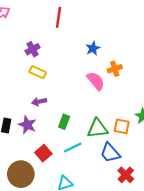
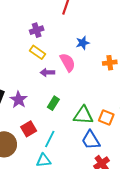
blue star: (93, 48) -> (83, 43), moved
pink semicircle: (96, 81) -> (68, 62), moved
purple arrow: (39, 102) -> (47, 72), moved
cyan line: (73, 148) -> (50, 139), moved, turned -48

